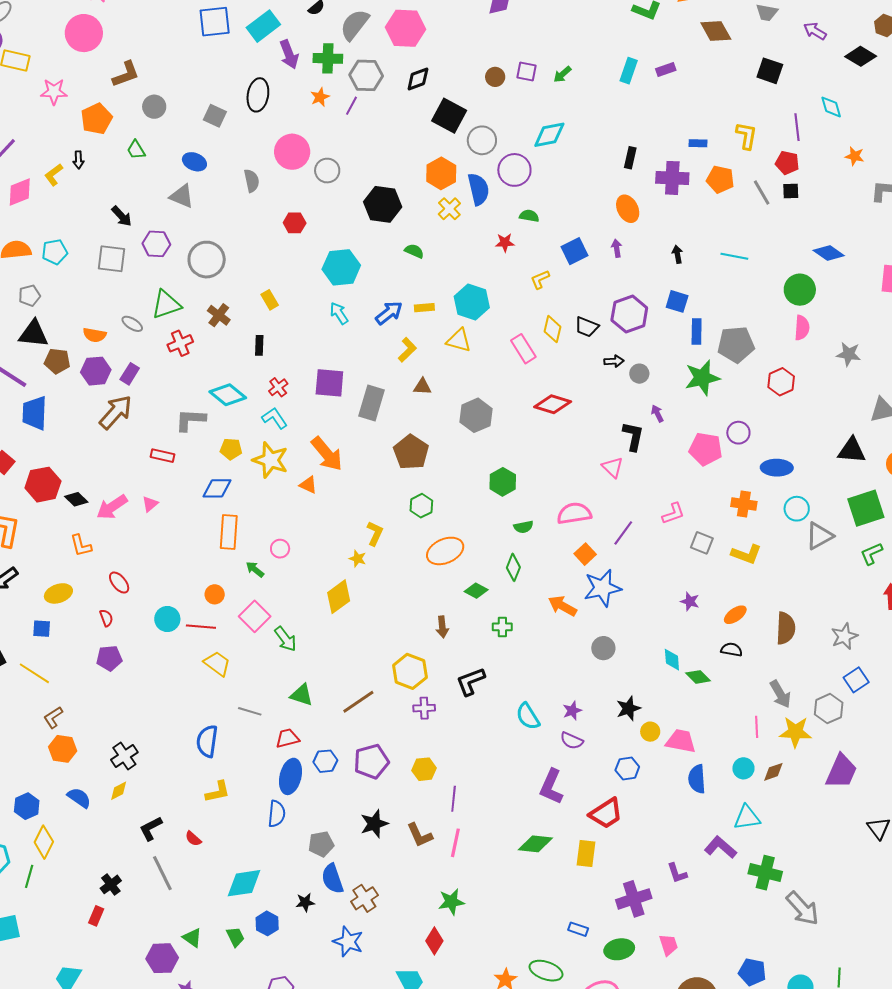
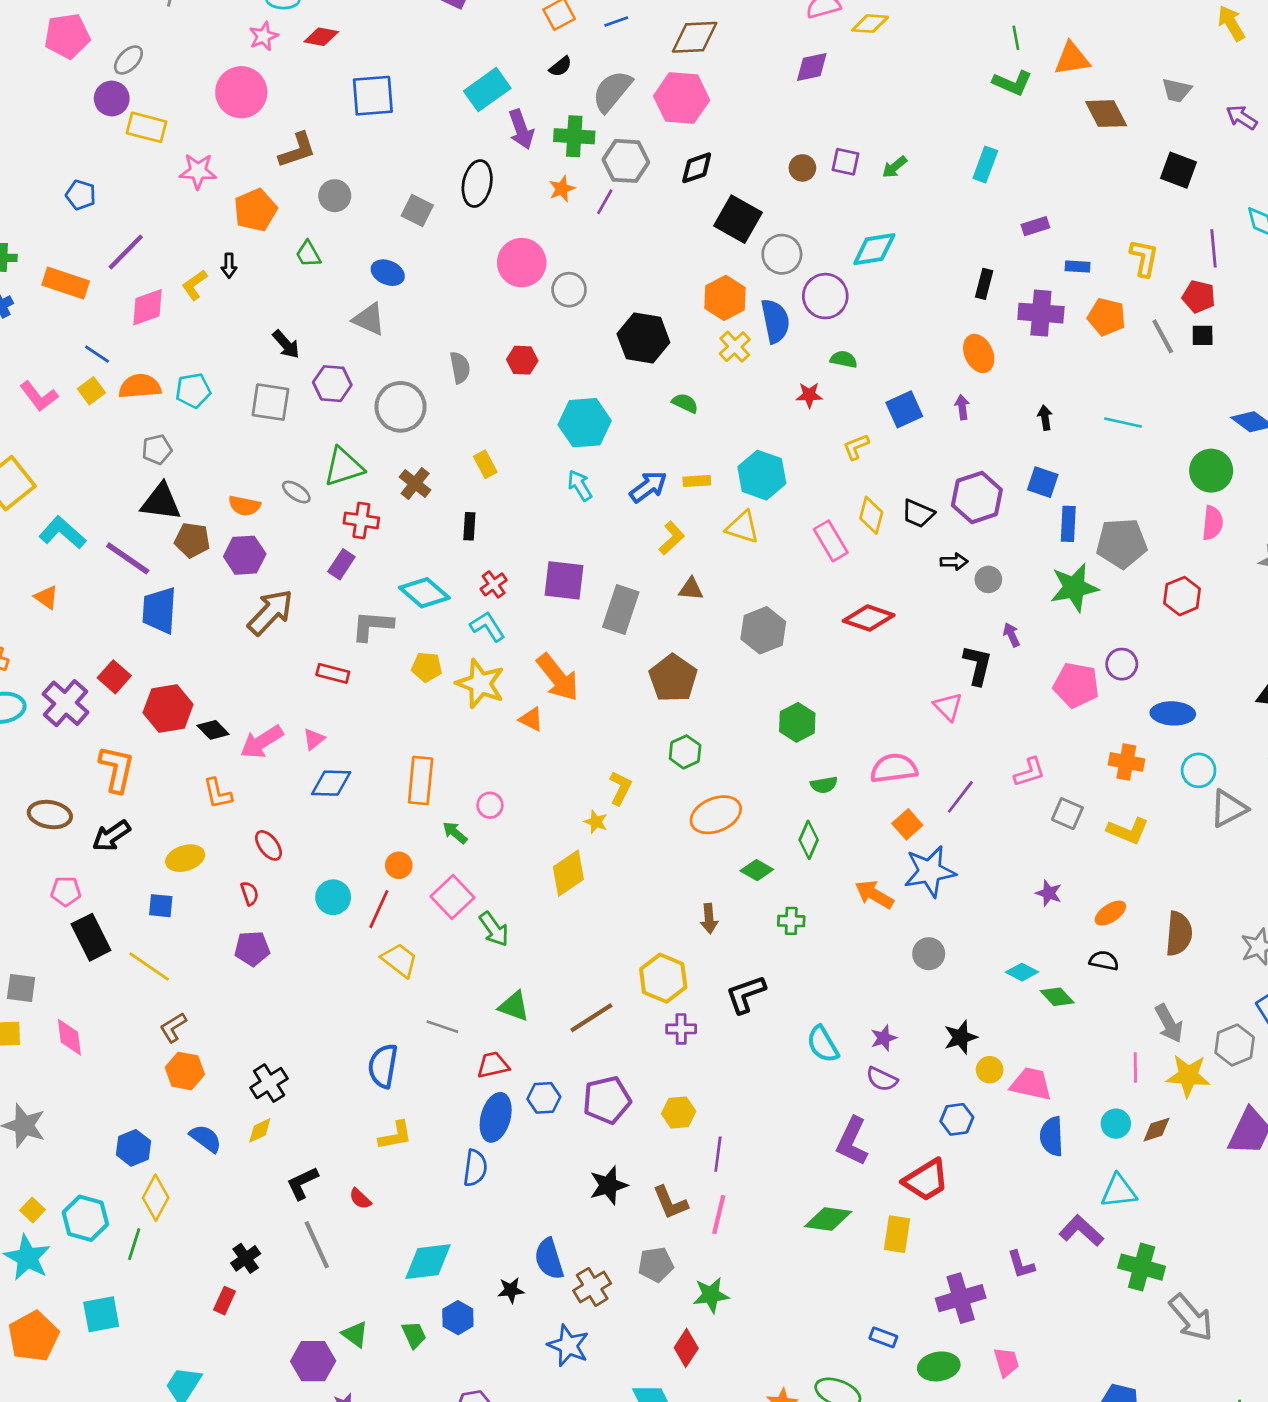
blue square: (215, 22) -> (373, 96), moved
purple rectangle: (666, 70) -> (1035, 226), moved
gray semicircle: (252, 181) -> (460, 368), moved
red cross: (180, 343) -> (361, 520), turned 30
purple rectangle: (130, 374) -> (341, 564), moved
blue diamond: (217, 488) -> (331, 783), moved
red line: (201, 627) -> (379, 909), turned -72
cyan diamond: (672, 660) -> (1022, 972), turned -60
gray pentagon: (321, 844) -> (656, 1265), moved

